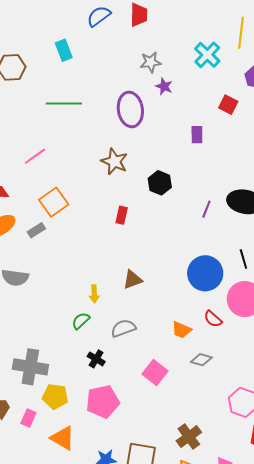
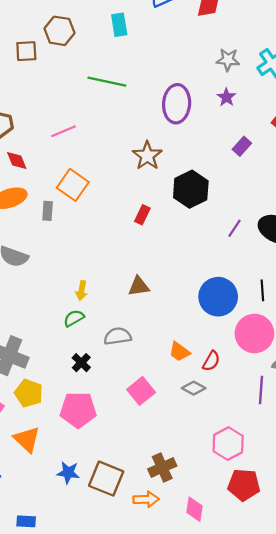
gray star: (151, 62) -> (228, 60), moved
purple star: (164, 86) -> (226, 97), moved
purple rectangle: (197, 135) -> (242, 146), turned 30
black hexagon: (160, 183) -> (191, 189), size x1.4
orange square: (54, 202) -> (73, 185), turned -32
gray rectangle: (36, 230) -> (48, 211), turned -66
yellow arrow: (94, 294) -> (82, 291), moved
red semicircle: (213, 319) -> (211, 361), moved, turned -114

